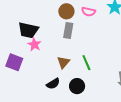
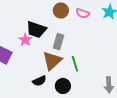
black trapezoid: (28, 30) -> (36, 30), moved
gray rectangle: (68, 30) -> (58, 42), moved
brown triangle: (63, 62) -> (52, 61), size x1.5

